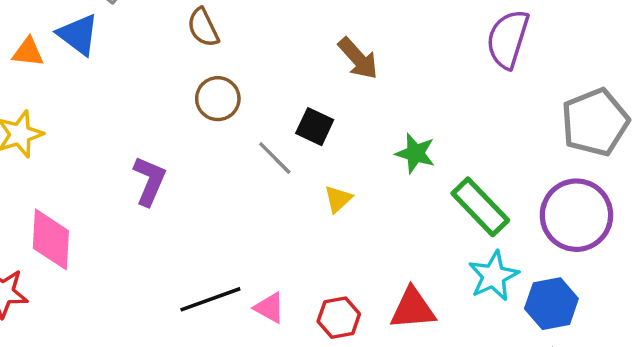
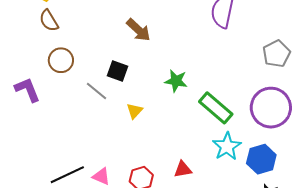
gray pentagon: (595, 122) -> (276, 54), size x0.7
purple L-shape: (149, 181) -> (27, 90), moved, turned -40
red triangle: (413, 309) -> (183, 169), size x0.7

